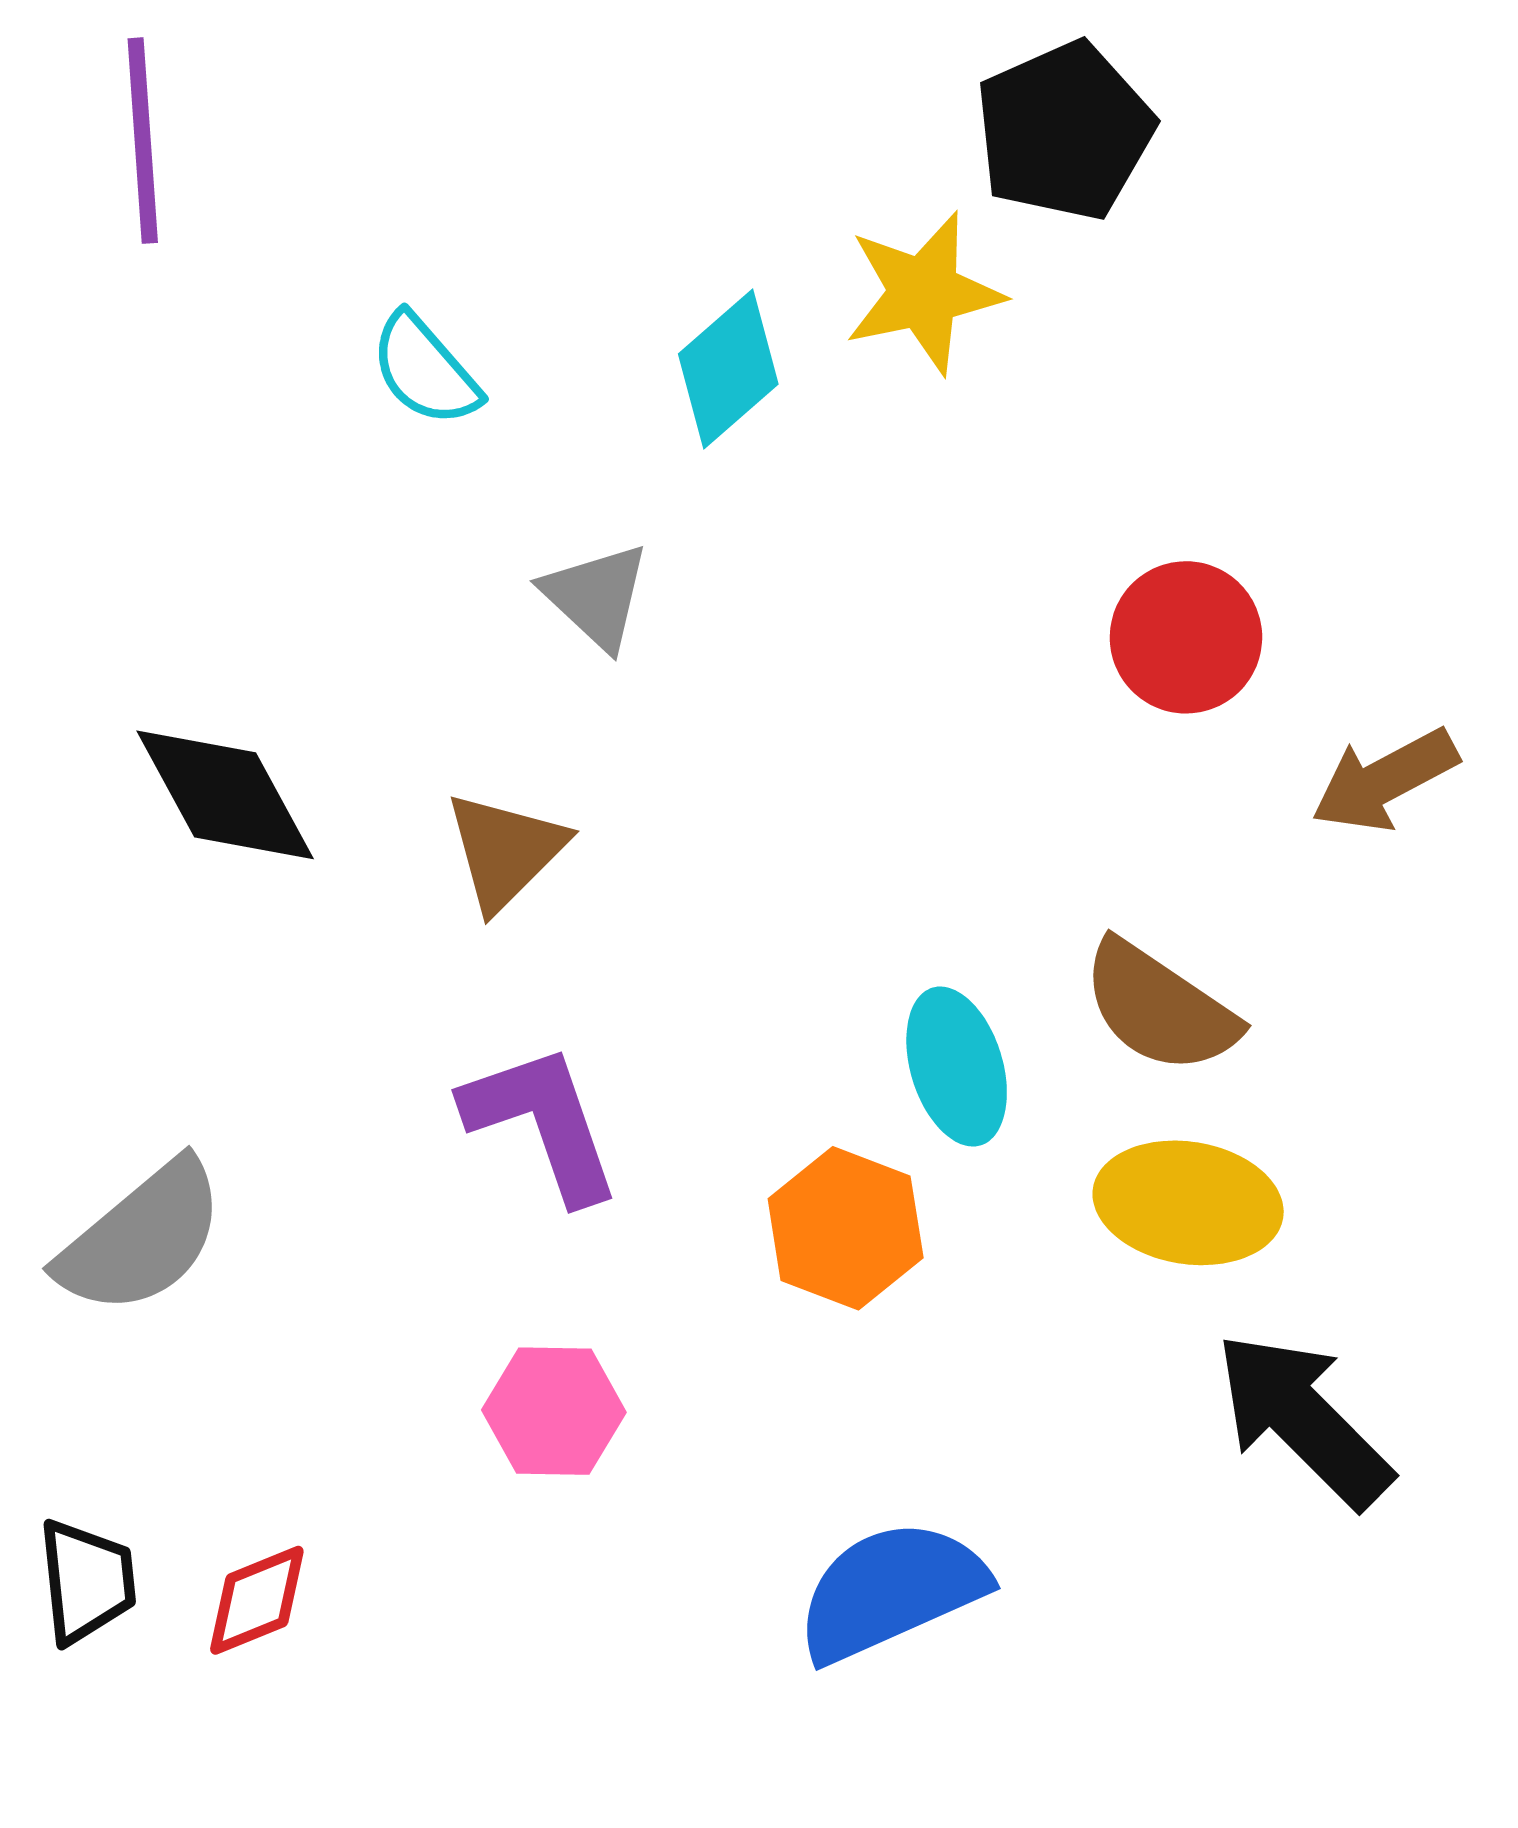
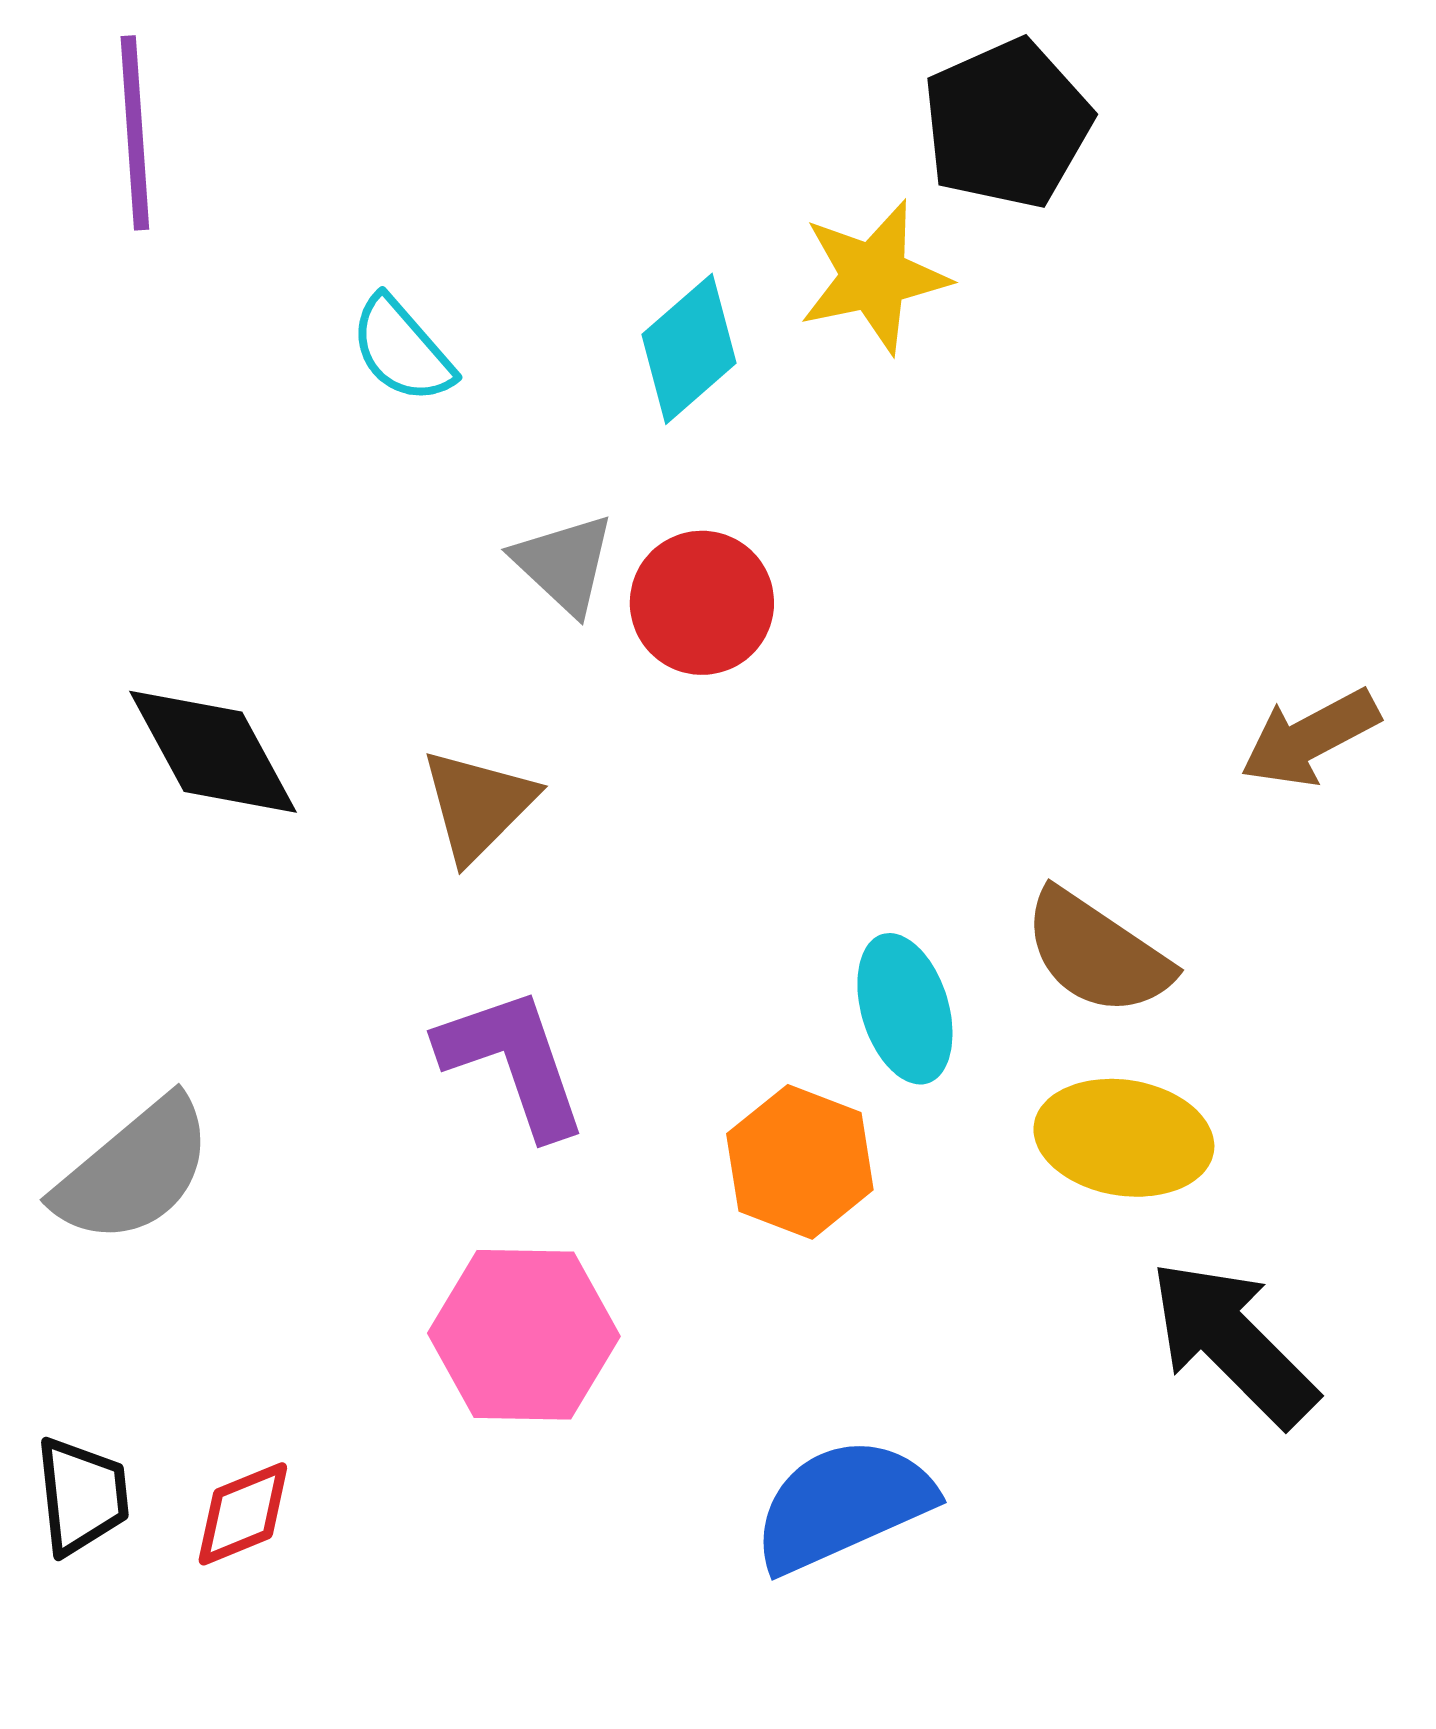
red circle: (1186, 637) -> (702, 603), moved
pink hexagon: (554, 1411) -> (524, 1335), size x1.4

